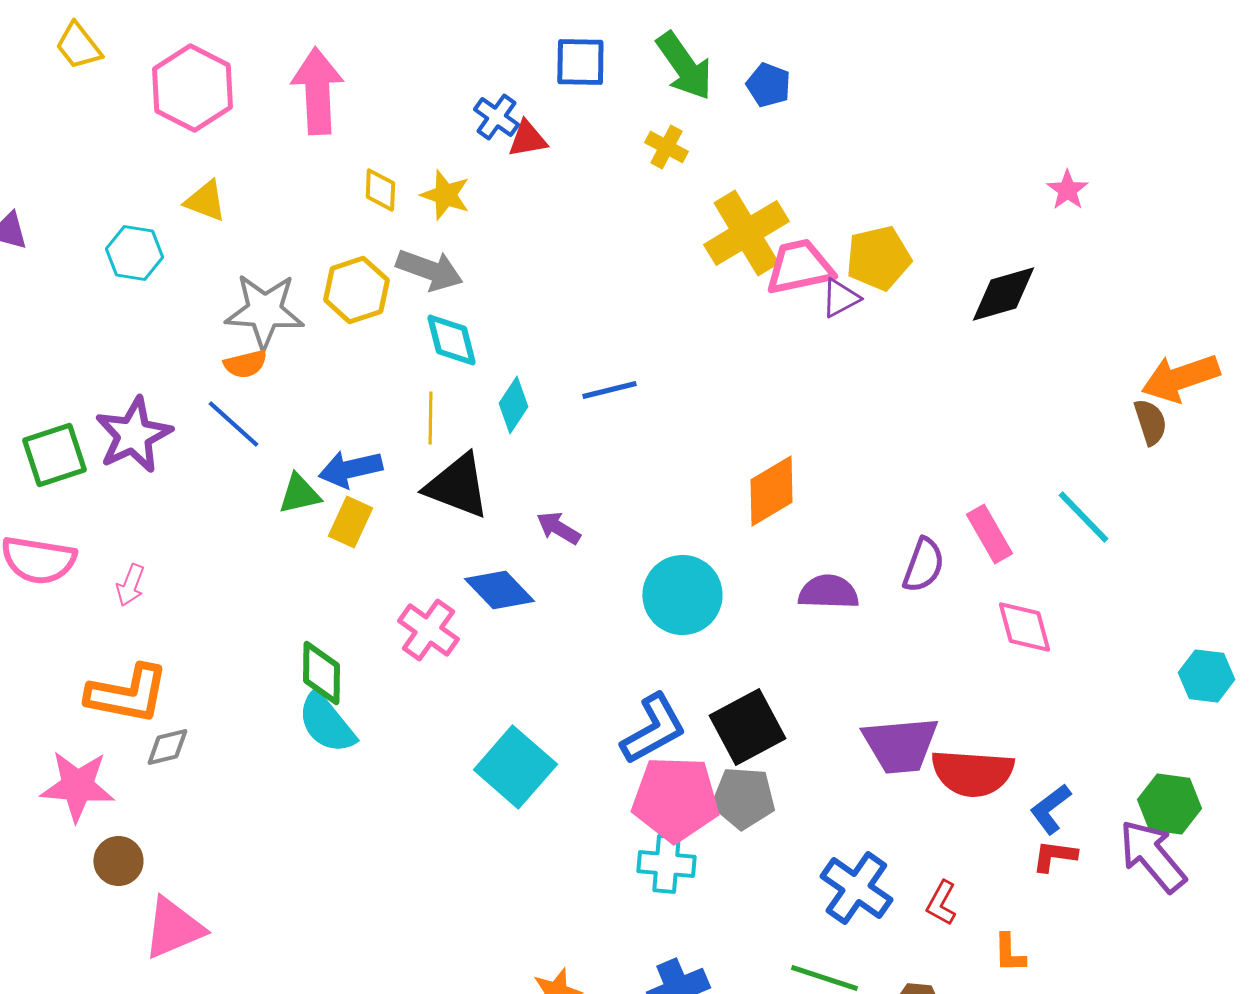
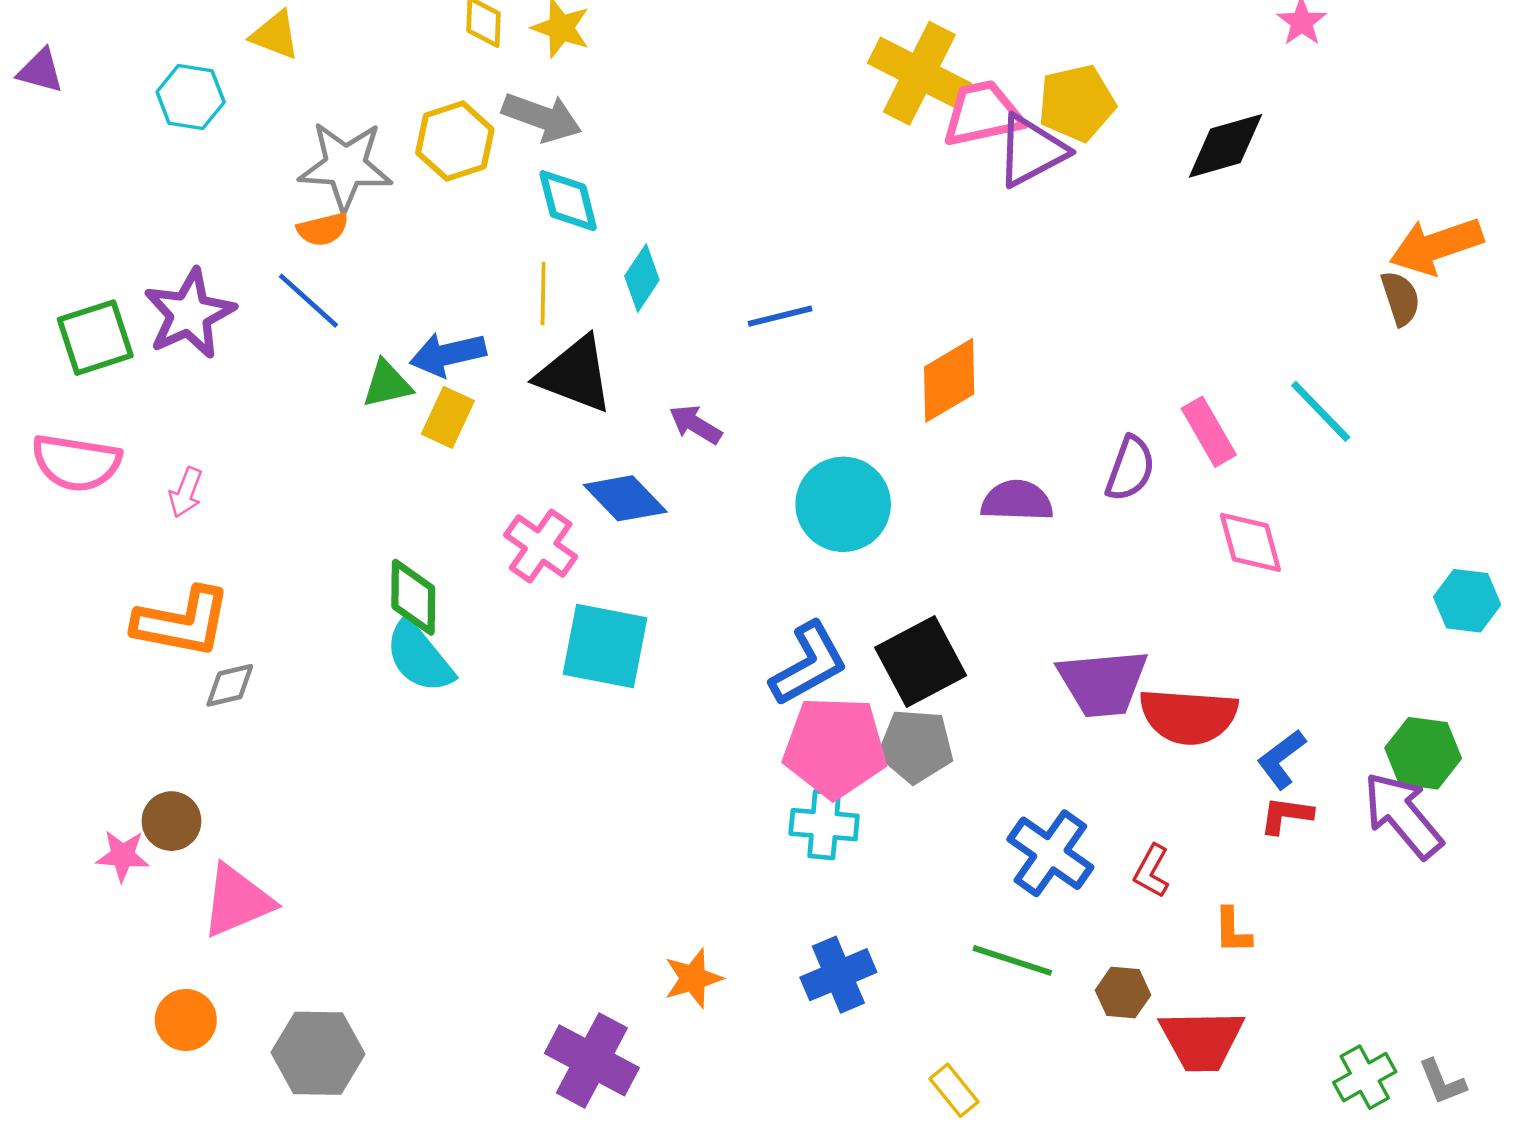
yellow cross: (746, 233) -> (919, 73), turned -32
purple triangle: (840, 298) -> (1031, 151), size x1.6
blue line: (609, 390) -> (780, 316), moved
cyan square: (515, 767) -> (605, 646), moved, turned -30
pink star: (77, 786) -> (123, 856), moved, size x0.6

